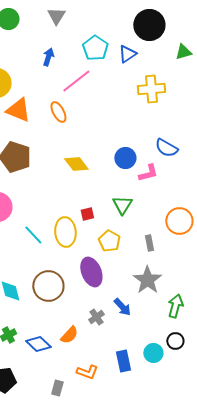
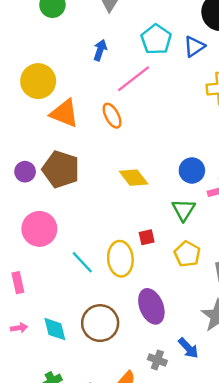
green triangle: (122, 205) -> (184, 210), moved
yellow pentagon: (109, 241) -> (187, 254), moved
gray cross: (96, 317) -> (157, 360), turned -35

